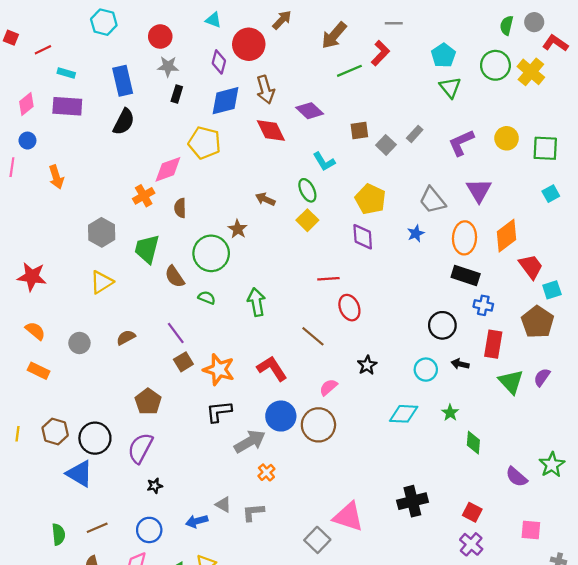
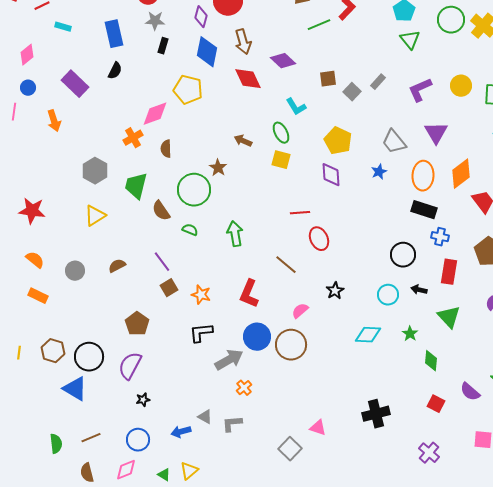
blue diamond: (226, 101) -> (207, 52), turned -64
purple rectangle: (67, 106) -> (75, 84), moved, turned 40
black semicircle: (124, 122) -> (115, 71), size x0.7
yellow square: (307, 220) -> (281, 160), turned -30
red L-shape: (272, 368) -> (249, 294), turned -124
orange star: (219, 370) -> (201, 295), size x0.7
green triangle: (511, 382) -> (449, 317), moved
red square: (472, 512) -> (436, 404), moved
pink triangle: (348, 517) -> (318, 428), size x0.6

